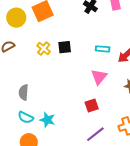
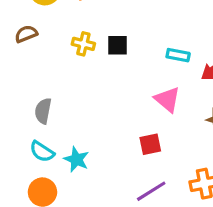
yellow cross: (44, 49) -> (83, 44), turned -32
pink triangle: (99, 77) -> (167, 99), turned -36

